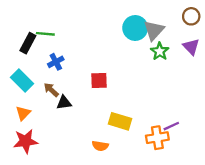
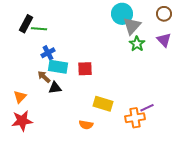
cyan circle: (135, 28) -> (122, 14), moved
black rectangle: (28, 43) -> (26, 24), moved
cyan rectangle: (22, 81) -> (58, 67), moved, turned -36

